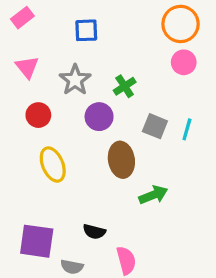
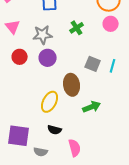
gray star: (75, 80) -> (43, 35), turned 30
green cross: (125, 86) -> (77, 28), moved
purple circle: (99, 117) -> (48, 58), moved
yellow ellipse: (53, 165) -> (50, 102), moved, turned 50

